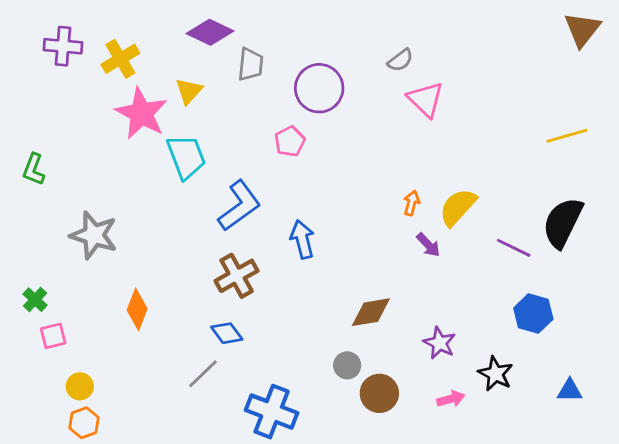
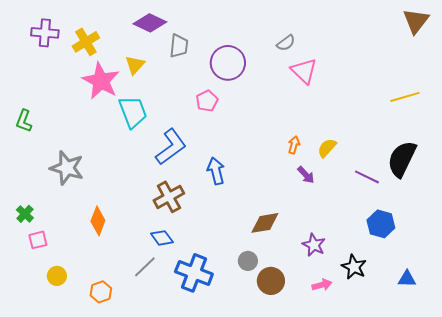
yellow semicircle: (458, 207) -> (327, 148), size x0.7
blue cross: (272, 412) -> (194, 273), moved
orange hexagon: (84, 423) -> (101, 292), moved

